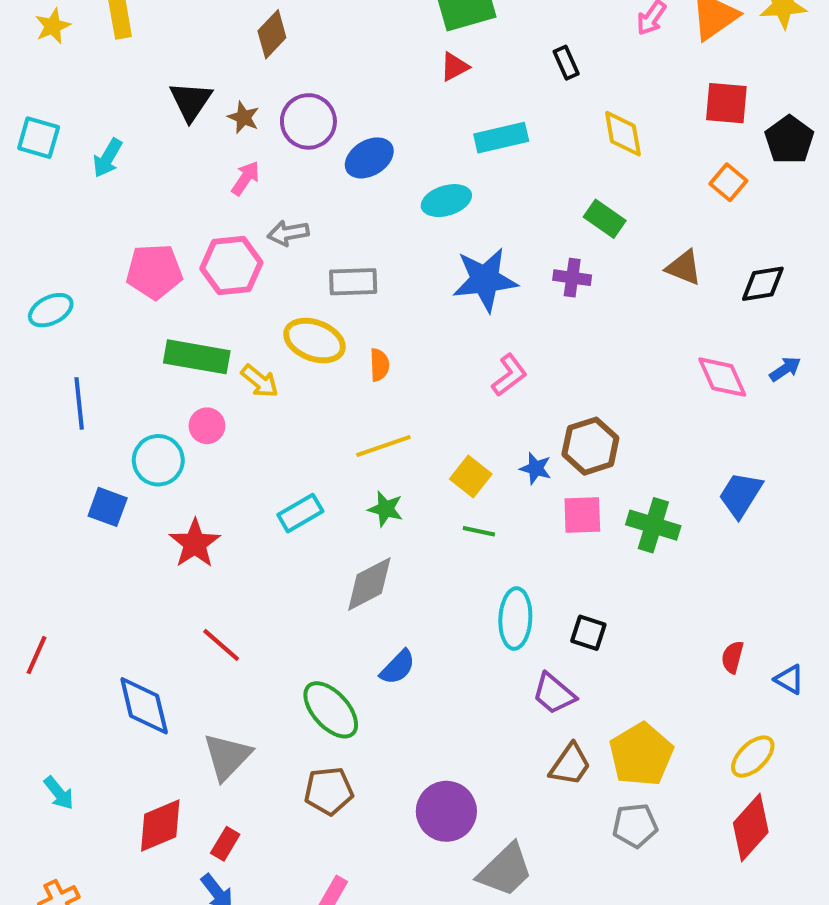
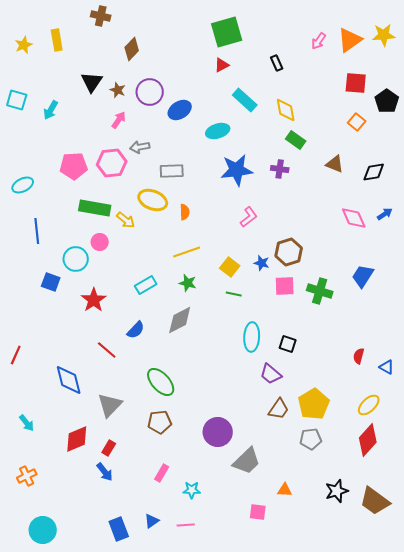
yellow diamond: (623, 134) -> (286, 110), moved
cyan rectangle: (501, 138) -> (245, 100), turned 55
blue semicircle: (398, 667) -> (136, 330), moved

